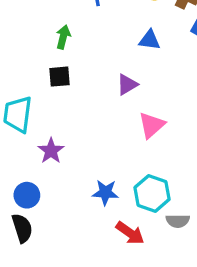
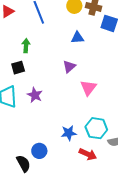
black square: (60, 77) -> (18, 68), moved
purple star: (51, 151) -> (35, 95), moved
blue circle: (27, 195) -> (39, 151), moved

